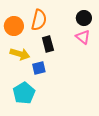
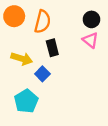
orange circle: (14, 26) -> (14, 16), moved
blue square: (39, 68) -> (42, 74), turned -32

